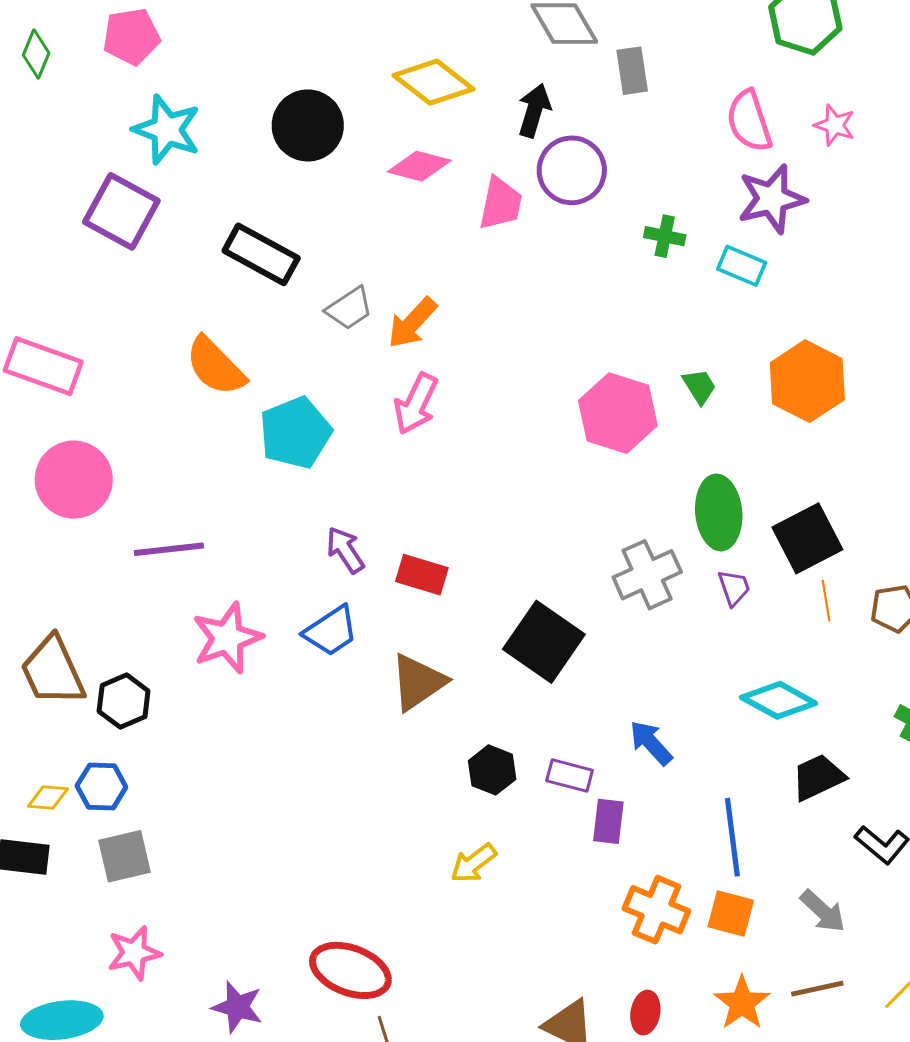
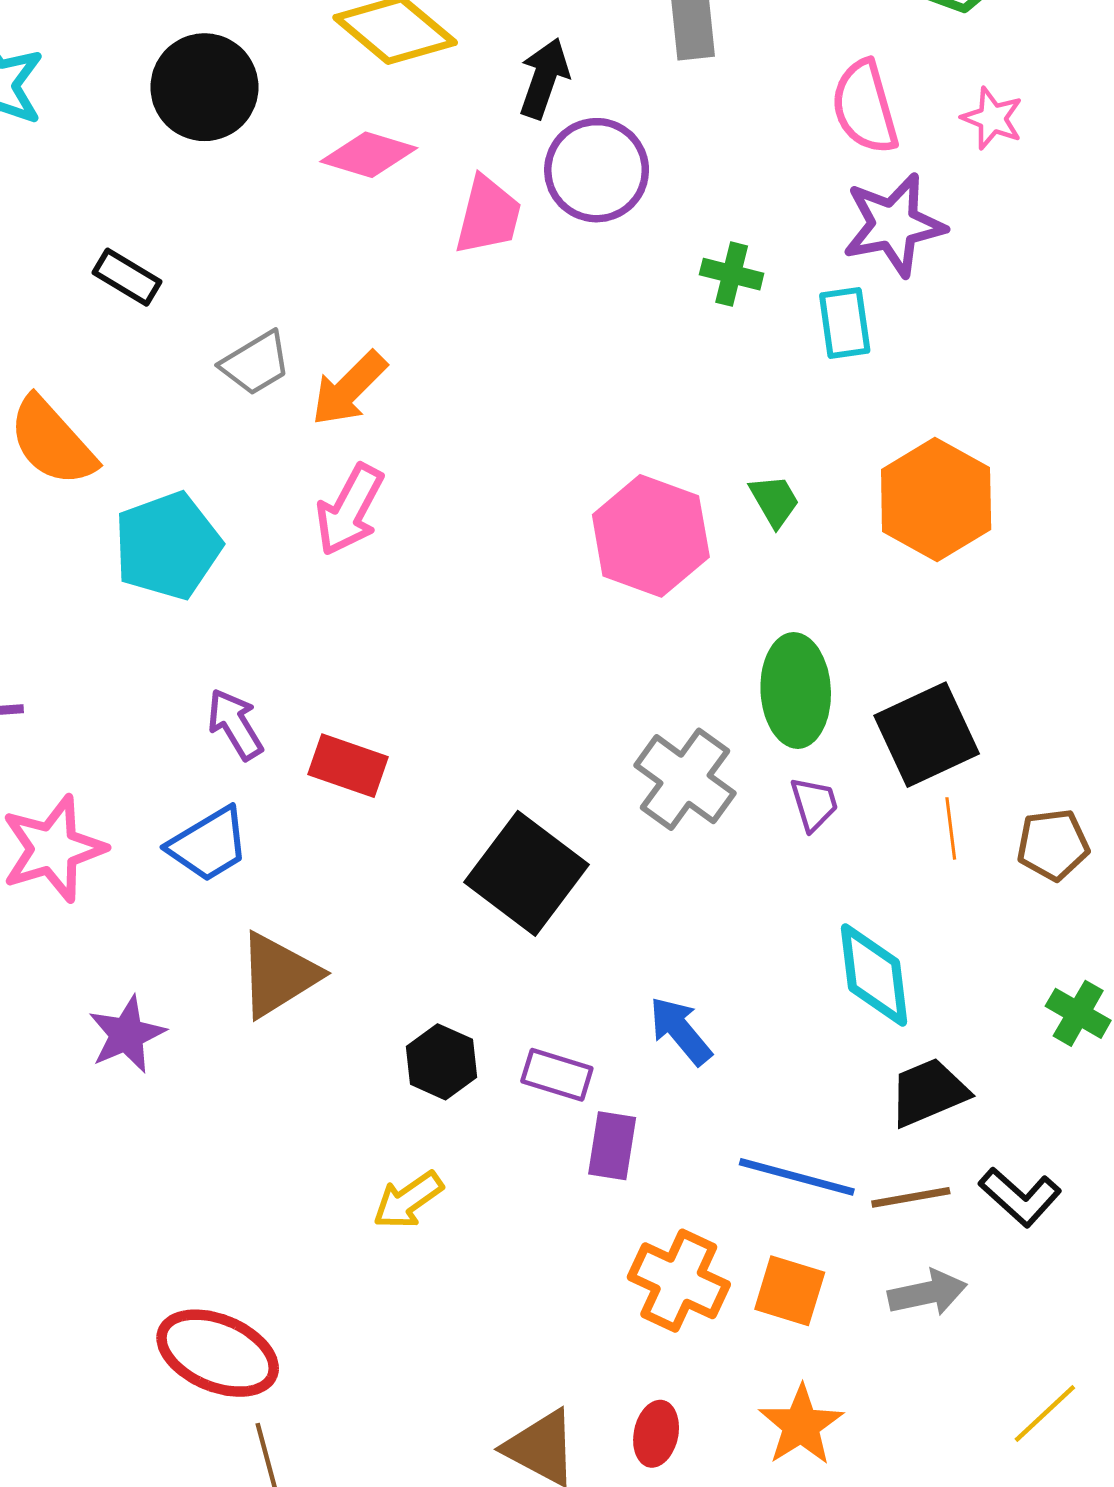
black rectangle: (261, 254) -> (127, 277), size x0.6
cyan rectangle: (742, 266) -> (845, 323), turned 57
gray cross: (647, 575) -> (685, 779), turned -32
brown triangle: (418, 682) -> (278, 975), moved
cyan diamond: (779, 700) -> (874, 975), turned 52
blue line: (732, 837) -> (797, 1177), turned -70
gray arrow: (823, 911) -> (927, 1293), turned -57
brown line: (817, 989) -> (911, 1197), moved
purple star: (237, 1007) -> (127, 1034), moved, turned 30

